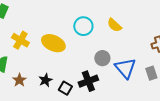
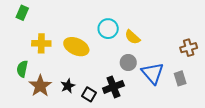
yellow semicircle: (114, 25) -> (132, 37), moved
yellow cross: (20, 40) -> (41, 43), turned -30
brown star: (19, 80) -> (40, 86), size x1.5

